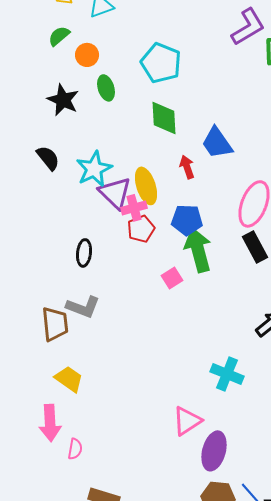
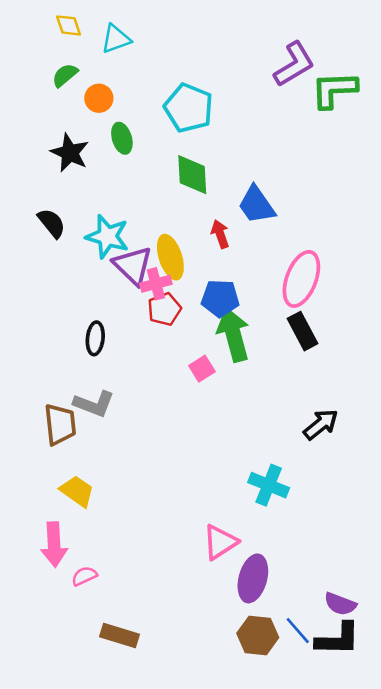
cyan star: (94, 169) -> (107, 236), turned -30
pink semicircle: (75, 449) -> (84, 576), turned -125

